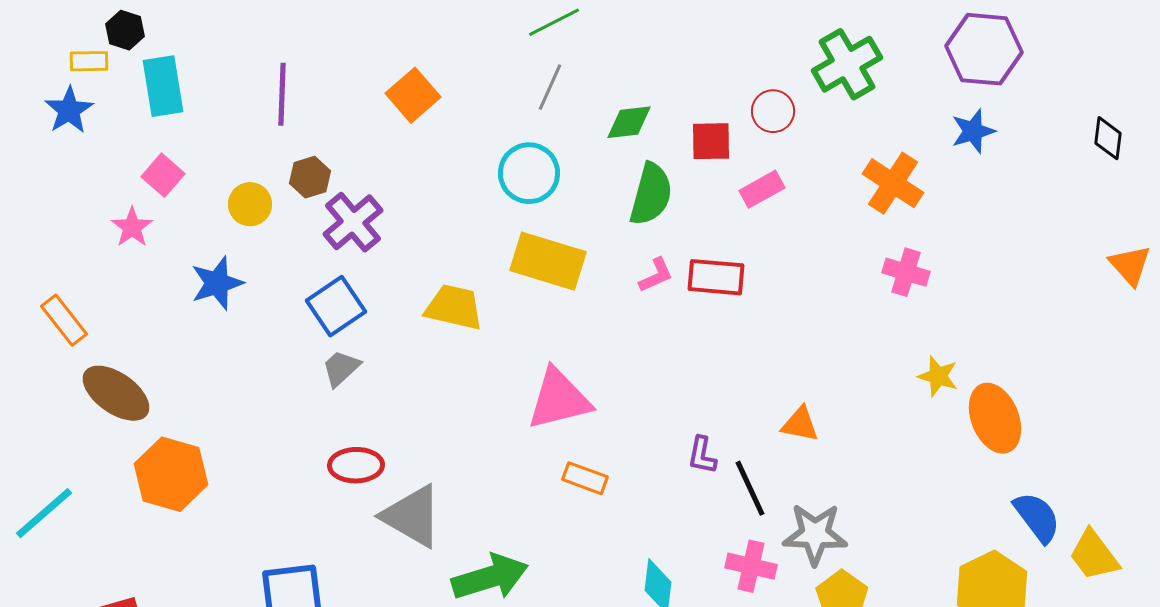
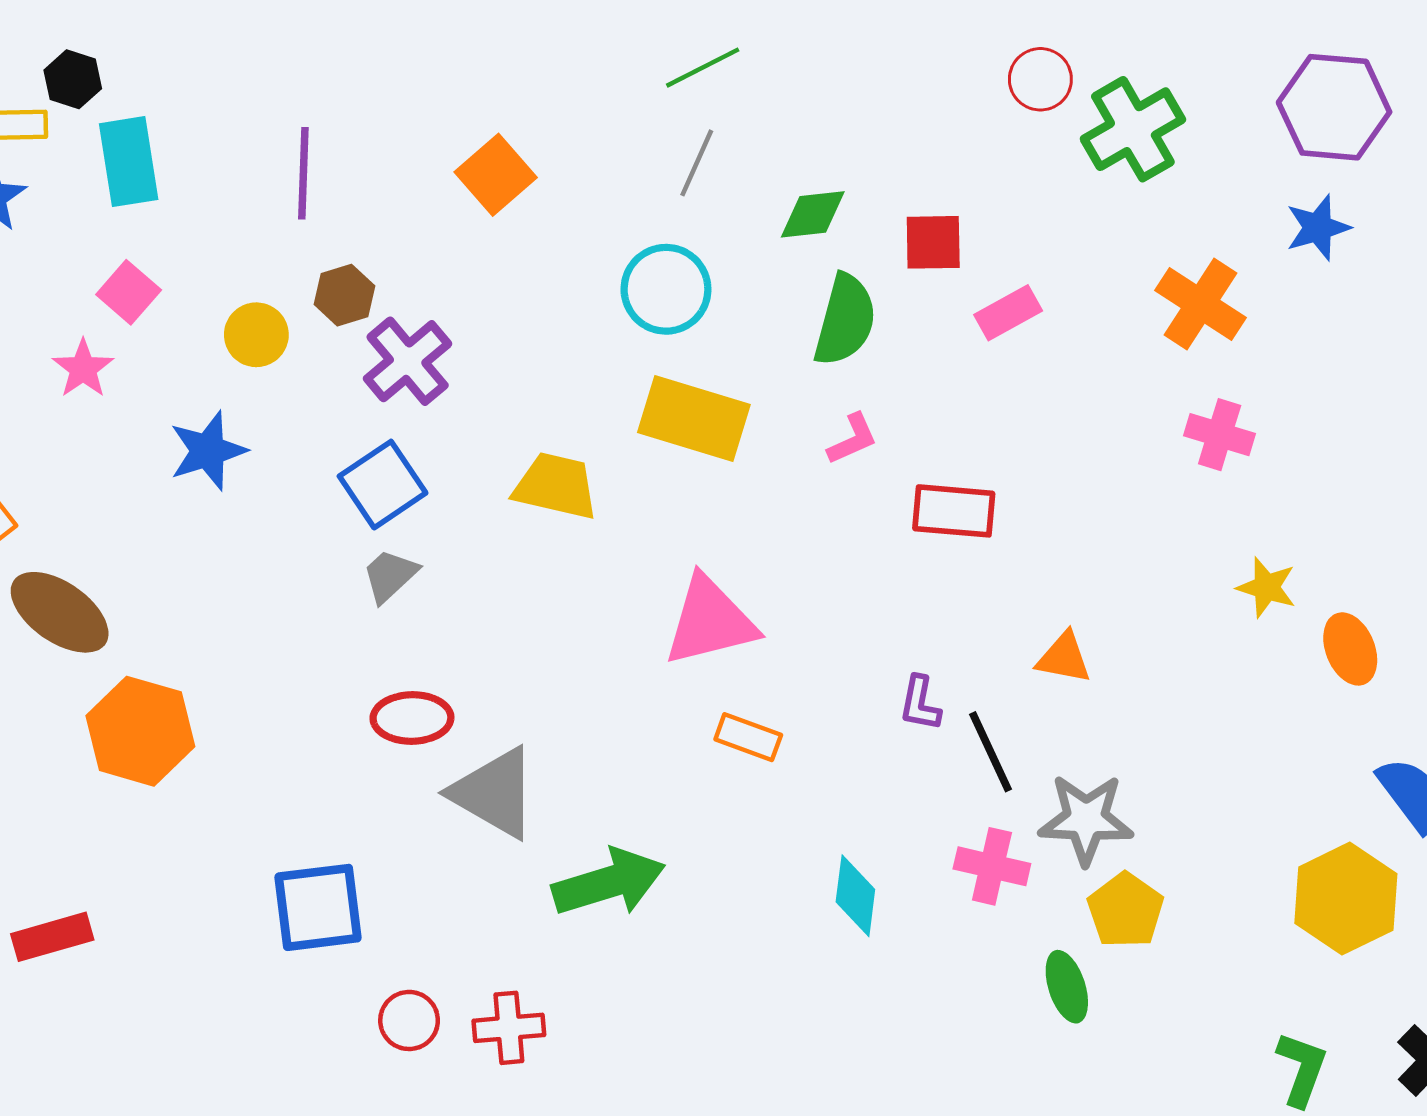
red circle: (773, 111) -> (1040, 79), moved
red rectangle: (716, 277) -> (954, 511), moved
orange ellipse: (995, 418) -> (1350, 649), size x0.7

